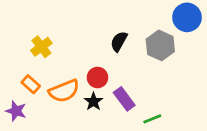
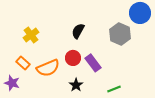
black semicircle: (119, 41) -> (78, 31), moved
purple rectangle: (124, 99) -> (93, 63), moved
black star: (93, 102) -> (76, 85), moved

